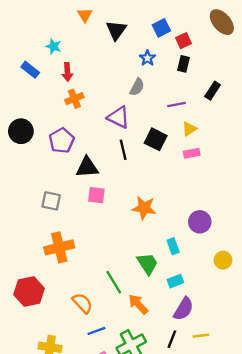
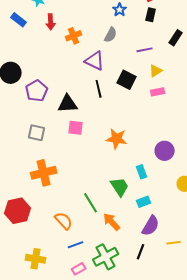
orange cross: (74, 99) -> (74, 36), moved
purple pentagon: (62, 141) -> (37, 91), moved
yellow line: (201, 336) -> (174, 243), moved

